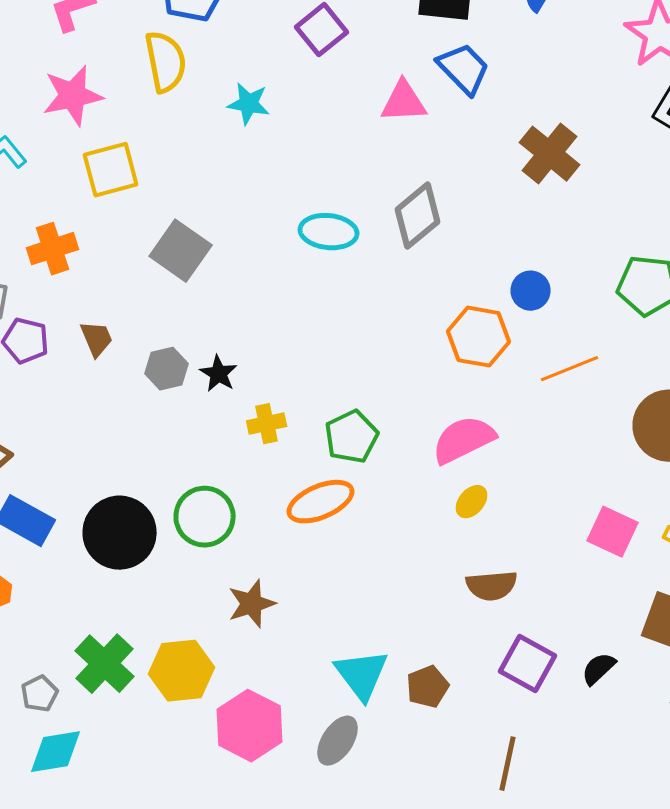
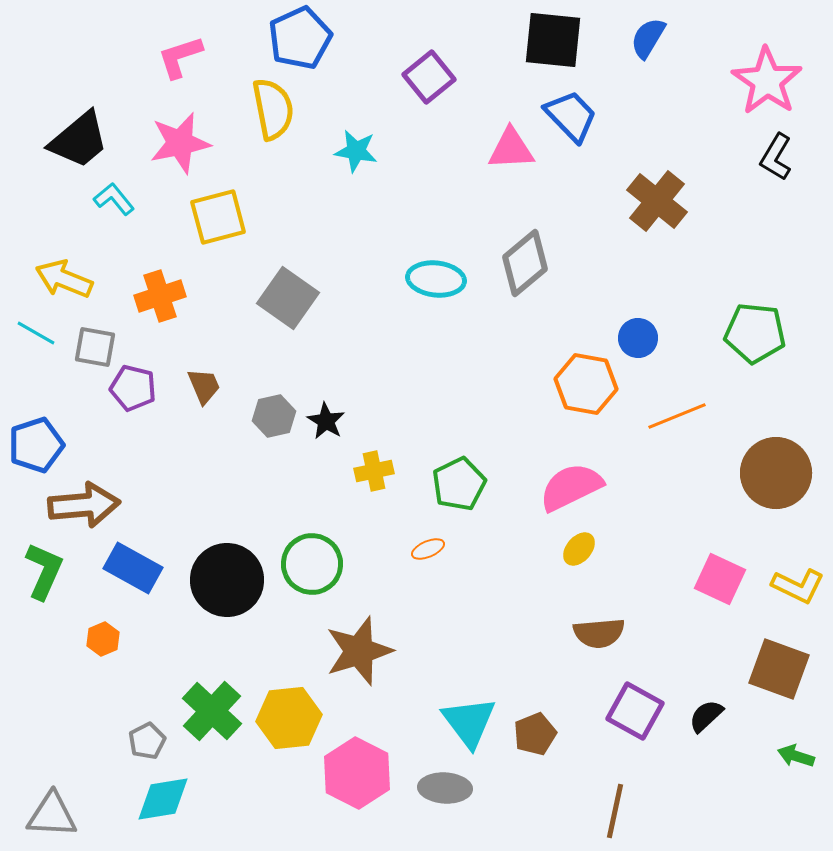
orange ellipse: (321, 502) -> (428, 549), size x0.5
brown star: (252, 604) -> (359, 651), size x1.4
gray ellipse: (338, 741) -> (445, 788), turned 60

